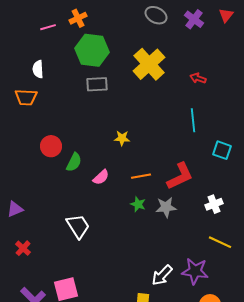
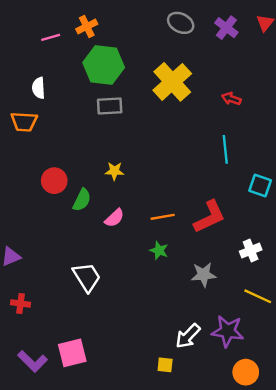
yellow star: (122, 138) -> (114, 171), moved
gray star: (166, 207) -> (204, 275), moved
red cross: (23, 248) -> (20, 304), turned -35

